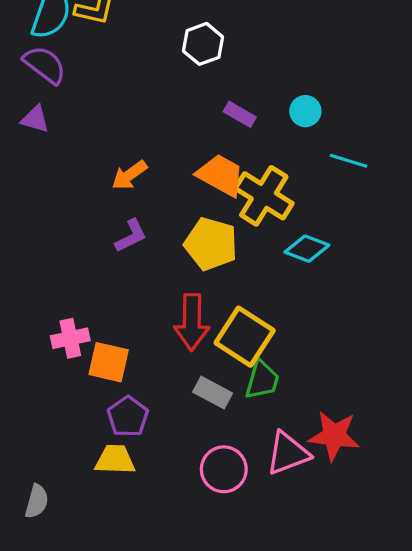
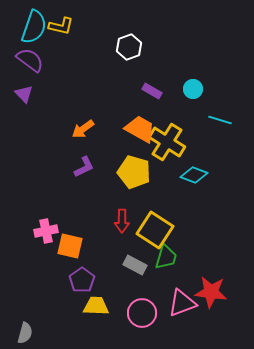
purple triangle: (35, 119) -> (24, 94), turned 30
red arrow: (192, 322) -> (122, 221), size x0.7
yellow trapezoid: (115, 460) -> (96, 306), moved

